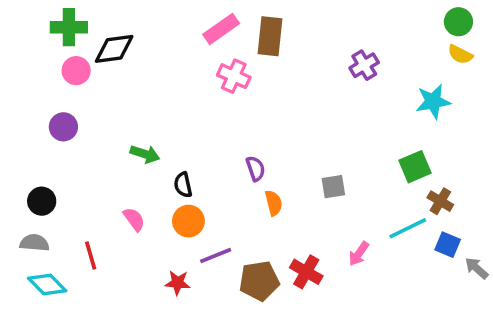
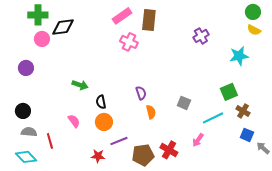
purple circle: (63, 127) -> (26, 68), moved
gray square: (333, 187) -> (184, 103), turned 32
cyan line: (408, 228) -> (213, 118), moved
gray semicircle: (34, 243) -> (29, 132), moved

